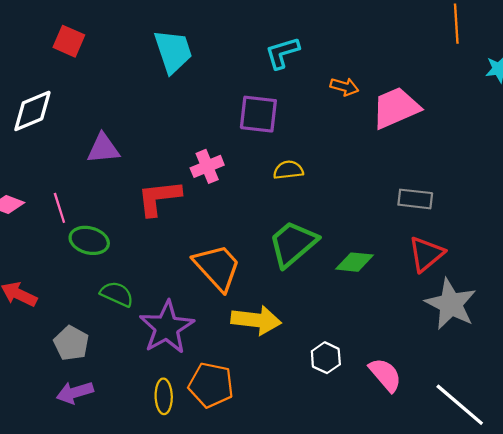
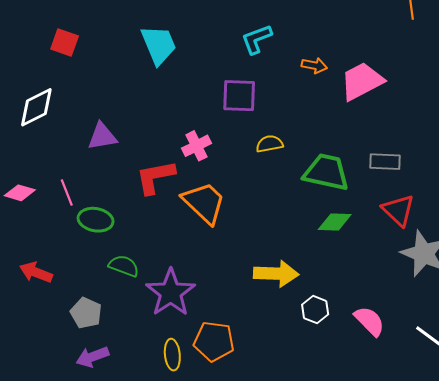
green trapezoid: (293, 244) -> (326, 172), moved, turned 57
red triangle: (426, 254) -> (398, 210), turned -33
orange trapezoid: (217, 267) -> (204, 203), moved
yellow arrow: (256, 320) -> (276, 274), moved

